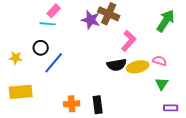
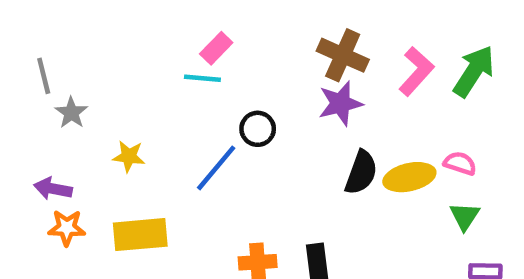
purple star: (91, 20) -> (340, 104), moved, turned -30
pink L-shape: (129, 41) -> (416, 71), moved
black circle: (41, 48) -> (258, 129), moved
black semicircle: (117, 65) -> (361, 173), turned -60

